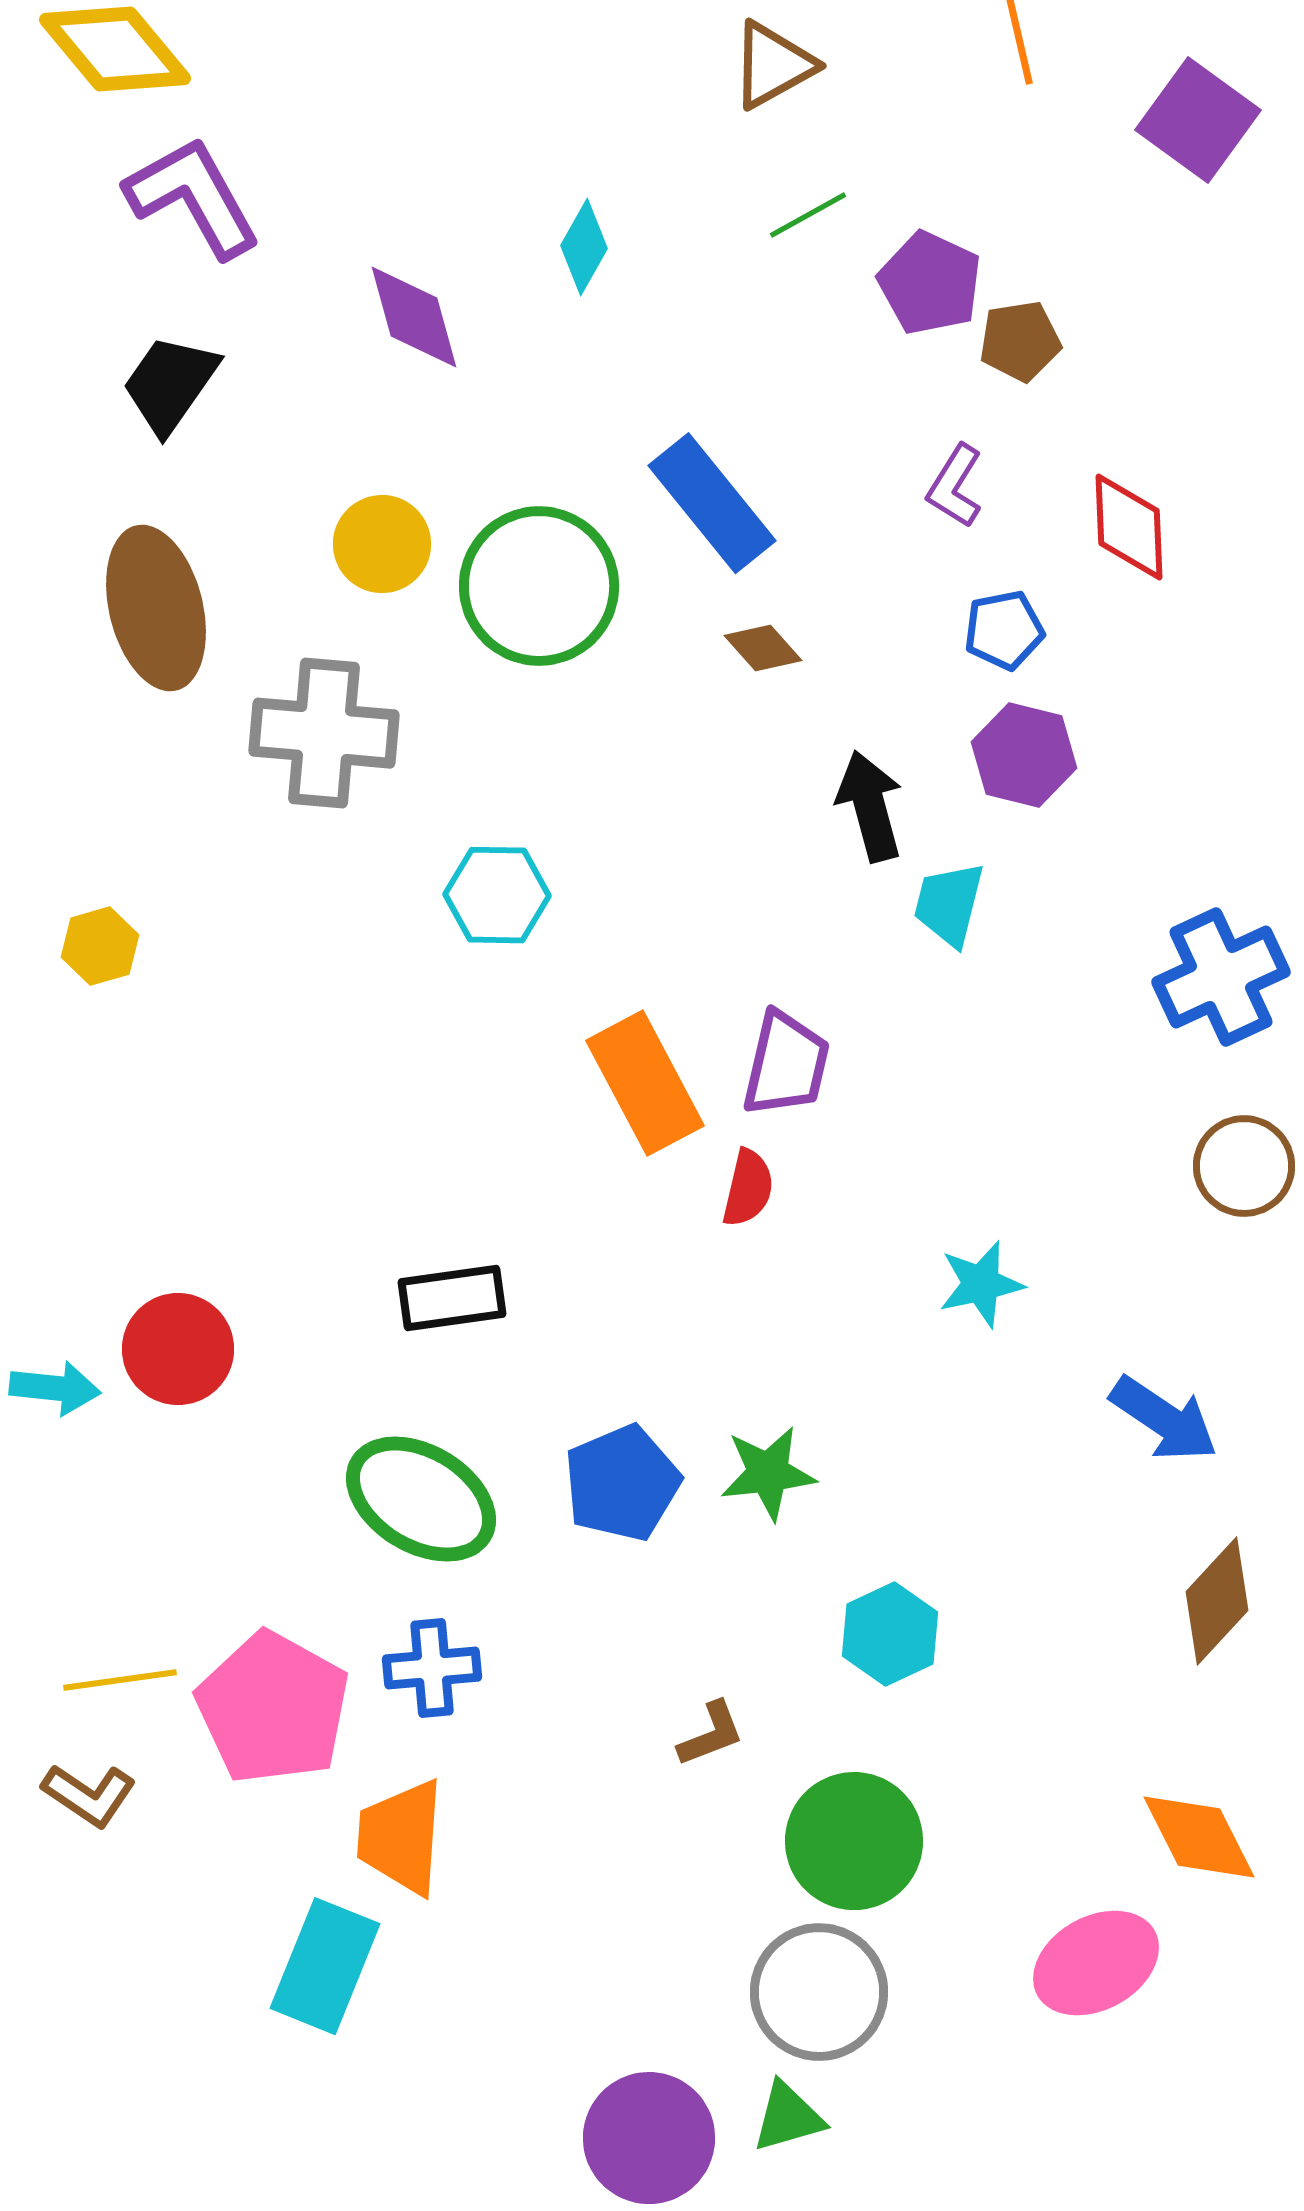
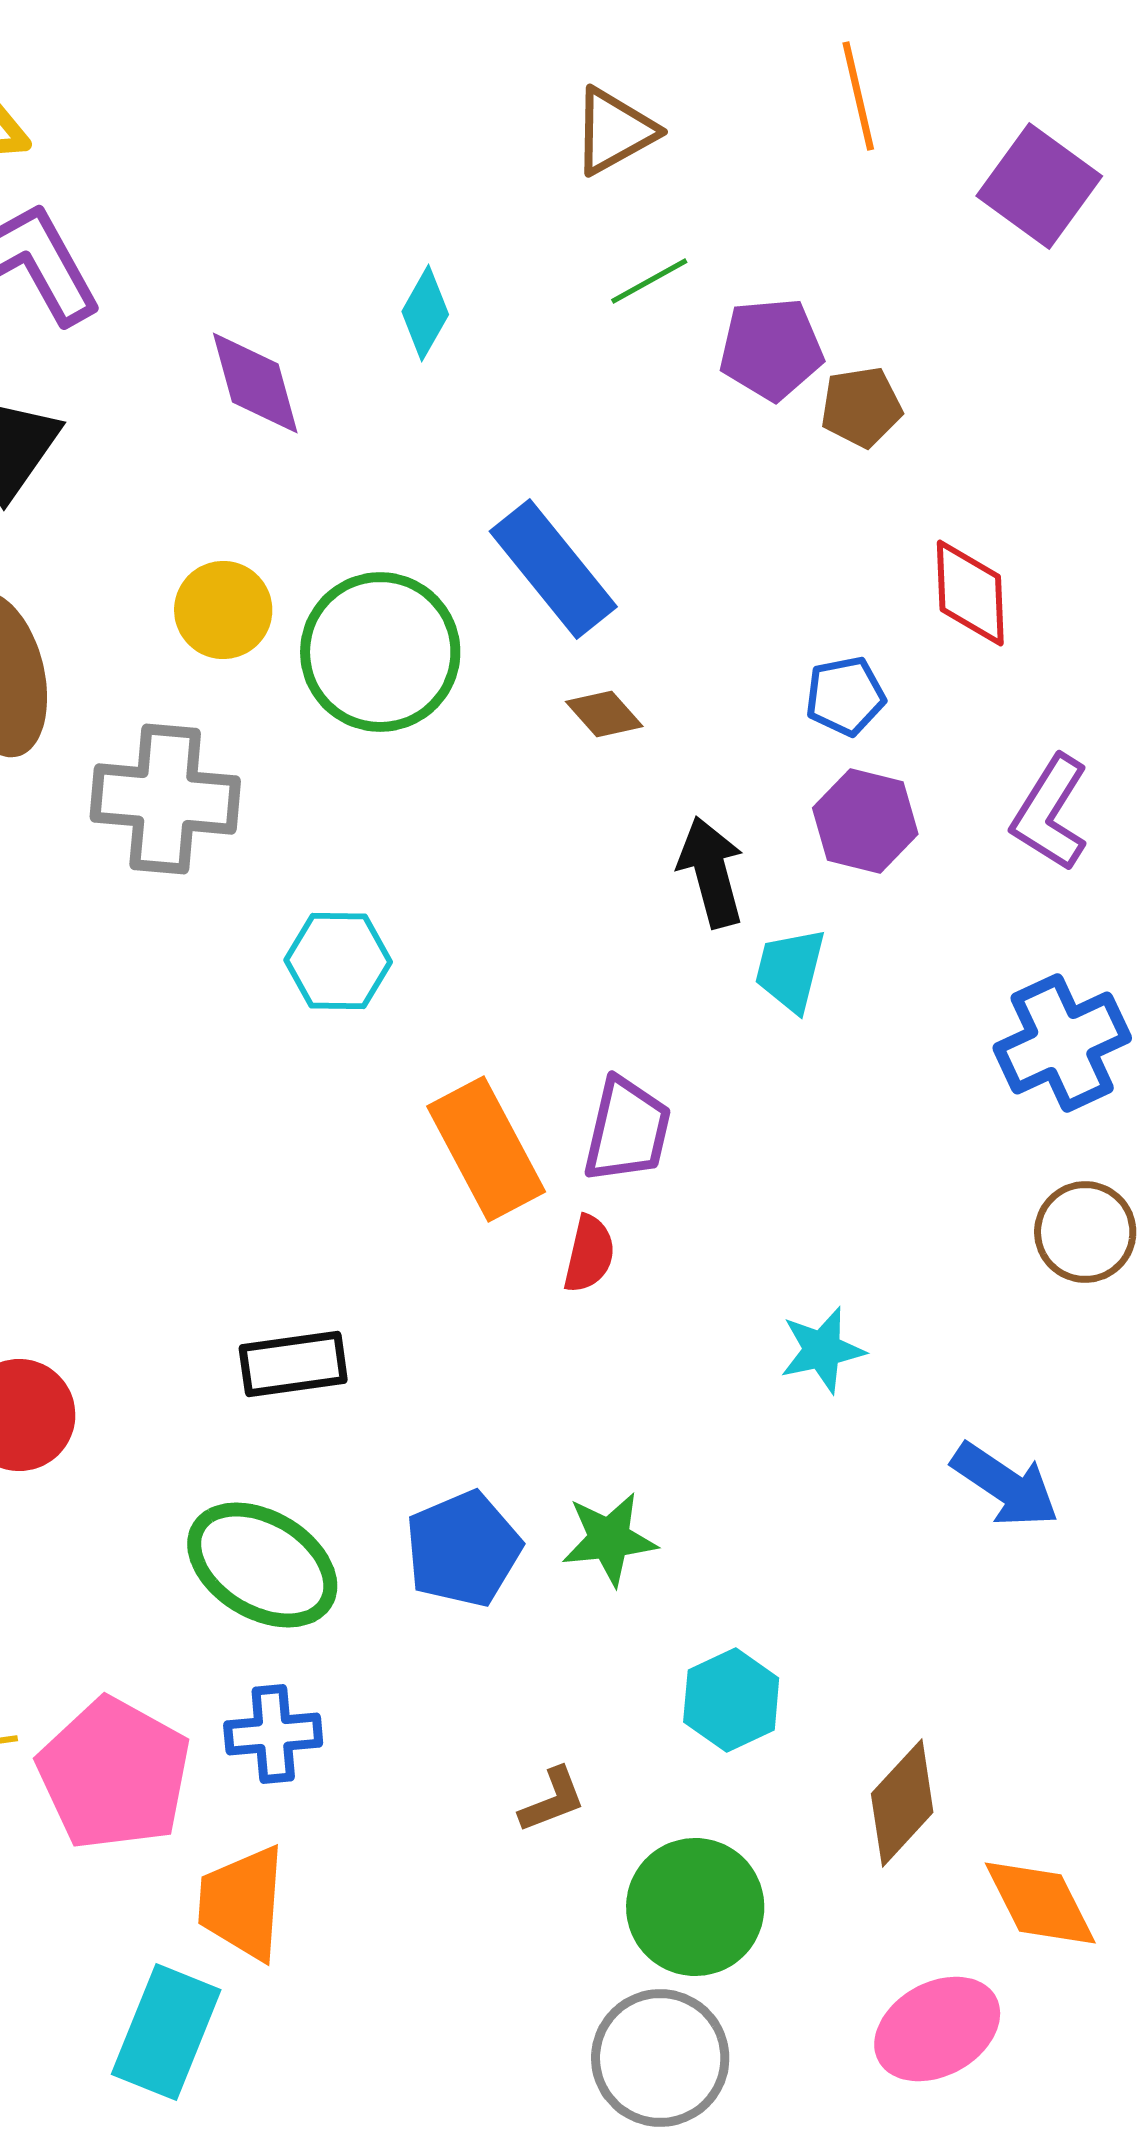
purple pentagon: (930, 283) -> (771, 349), turned -30
purple L-shape: (955, 486) -> (1050, 813), moved, size x1.4
brown diamond: (1217, 1601) -> (902, 1803), moved

